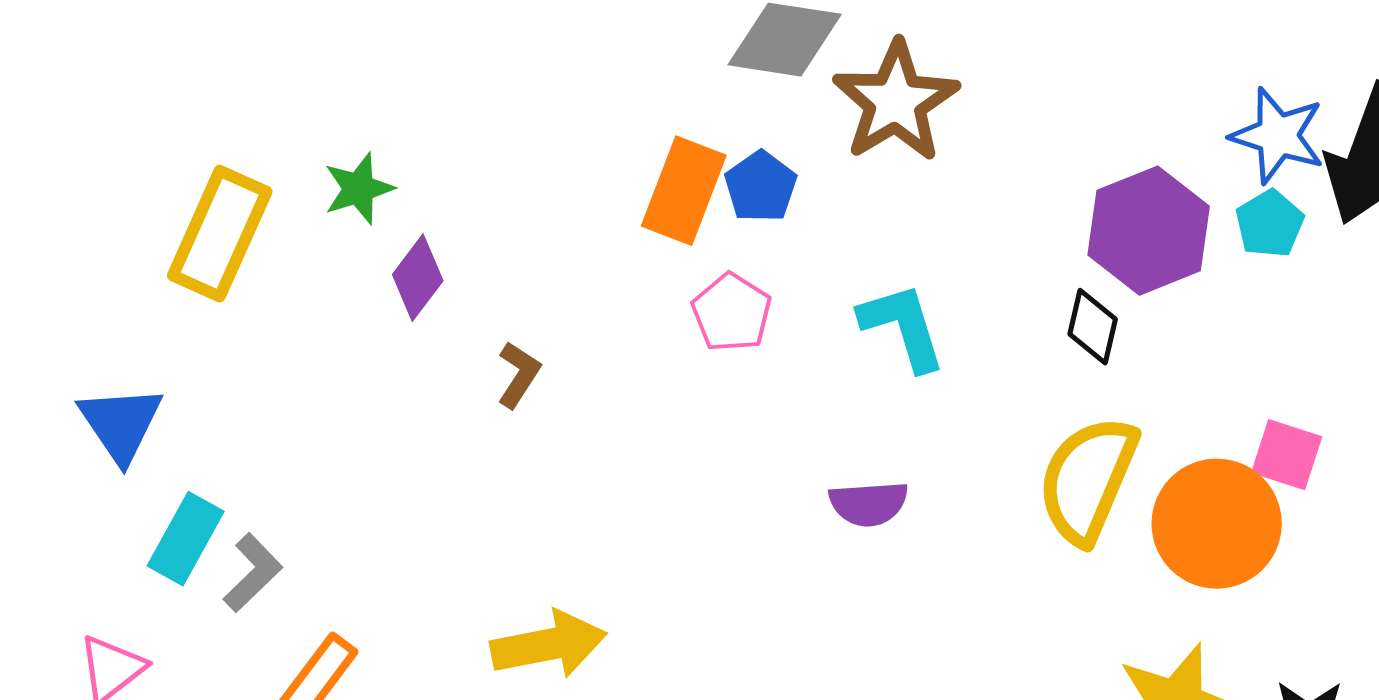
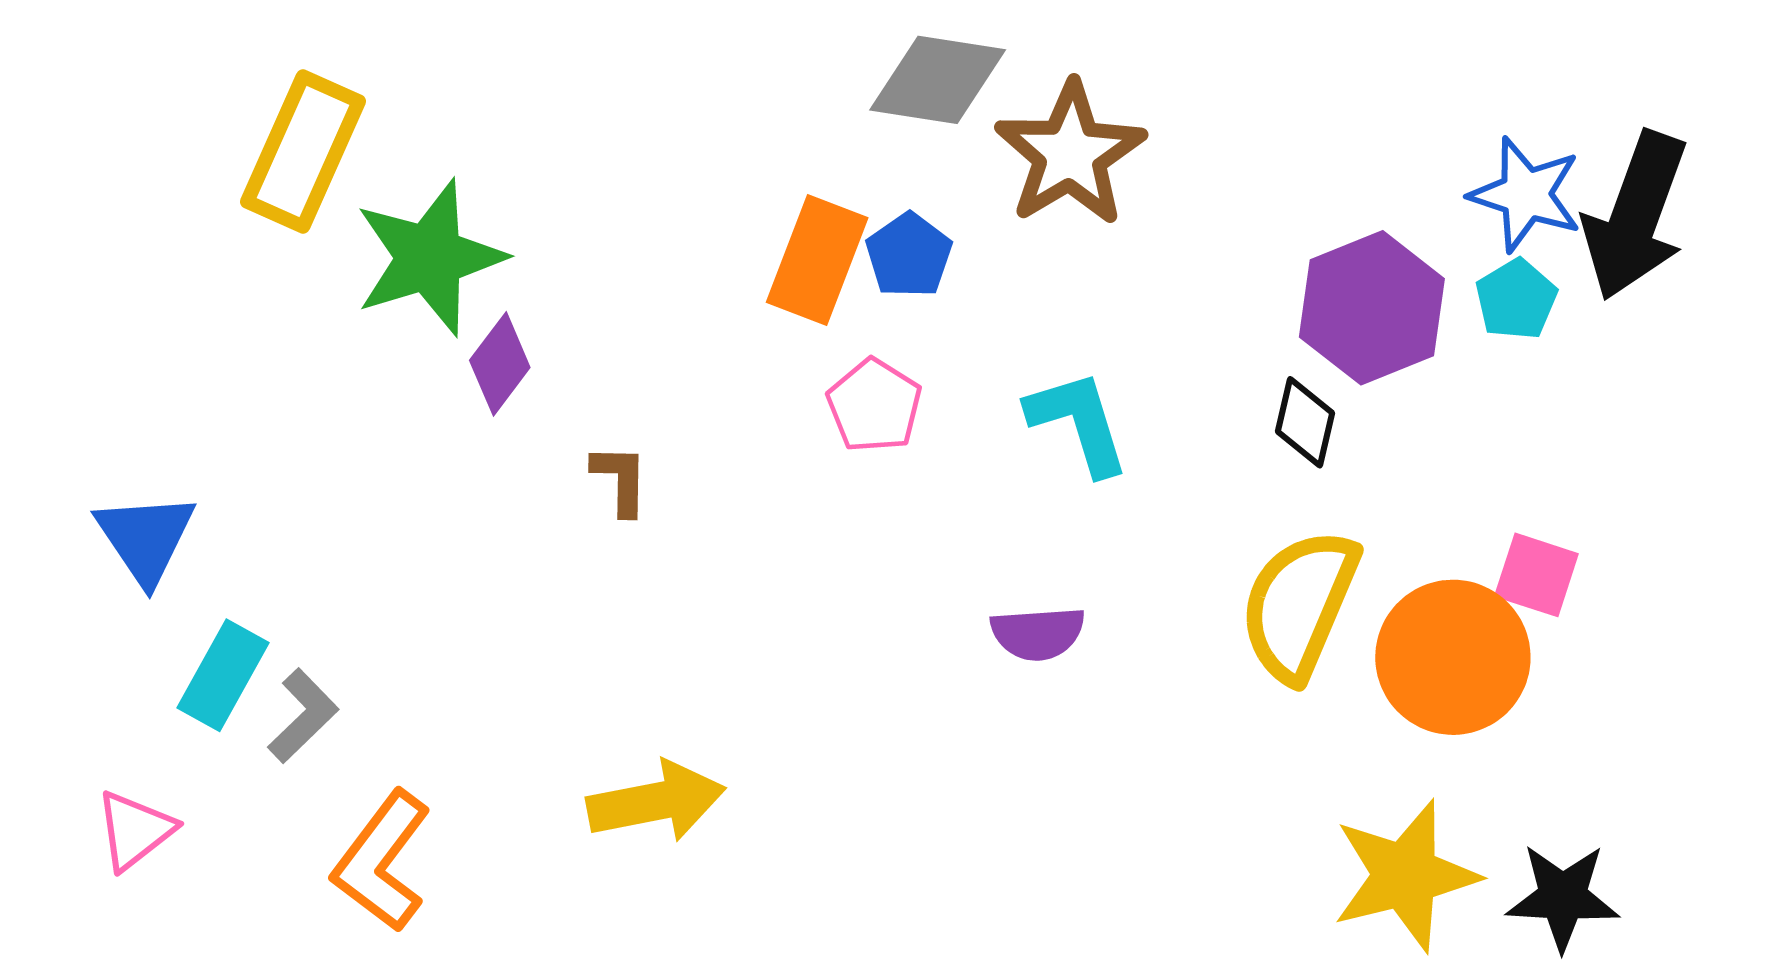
green star: (359, 189) -> (429, 258), size x1.8
yellow rectangle: (220, 234) -> (303, 151), moved
brown L-shape: (519, 375) -> (620, 480), turned -32

